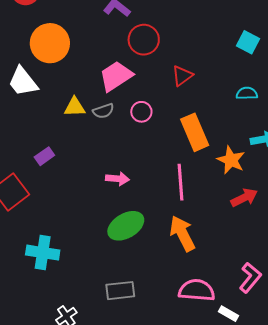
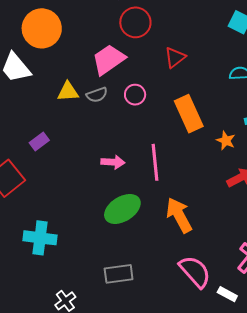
orange star: (231, 160) -> (226, 141), size x0.7
pink line: (181, 182) -> (155, 162), moved
pink semicircle: (197, 290) -> (195, 272), turned 45

